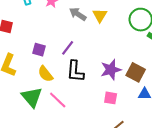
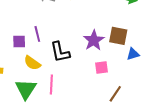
purple line: (68, 48) -> (37, 34), moved, turned -35
green triangle: (32, 97) -> (26, 89), turned 30
pink line: (58, 100) -> (51, 85), turned 66

